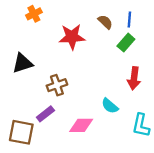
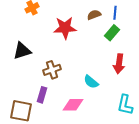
brown semicircle: (105, 22) -> (94, 15), turned -64
cyan semicircle: (110, 106) -> (91, 82), moved
purple rectangle: (45, 114) -> (42, 95), turned -35

